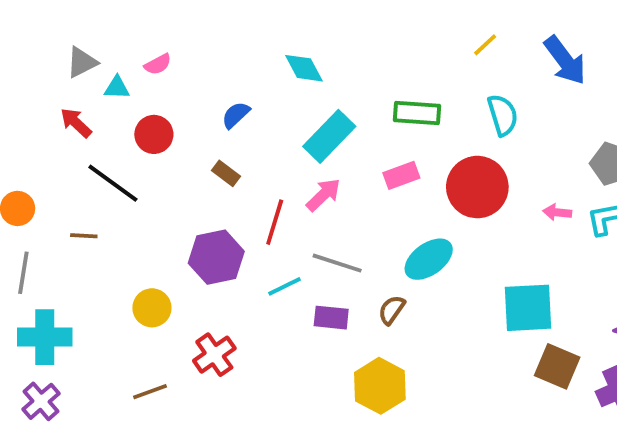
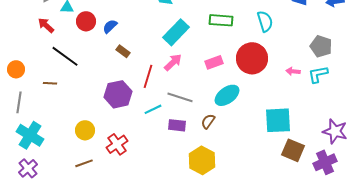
blue semicircle: (236, 115) -> (110, 26), moved
red circle: (154, 134) -> (86, 21), moved
pink rectangle: (401, 175) -> (214, 62), moved
yellow circle: (152, 308) -> (85, 130), moved
cyan cross: (45, 337) -> (30, 135), turned 32

